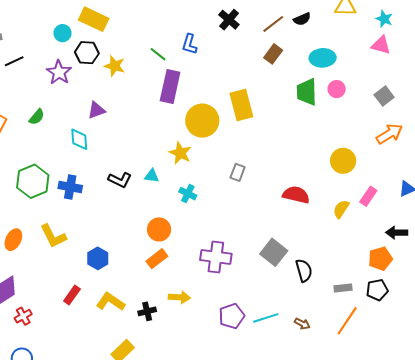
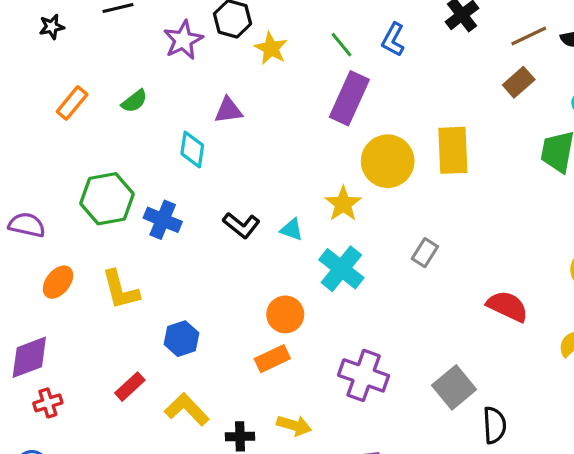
cyan cross: (188, 194) -> (341, 269), size x1.6

